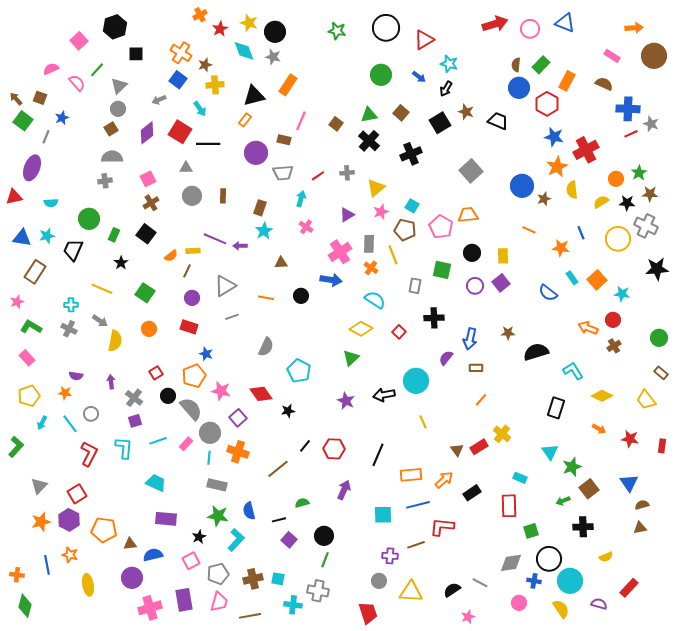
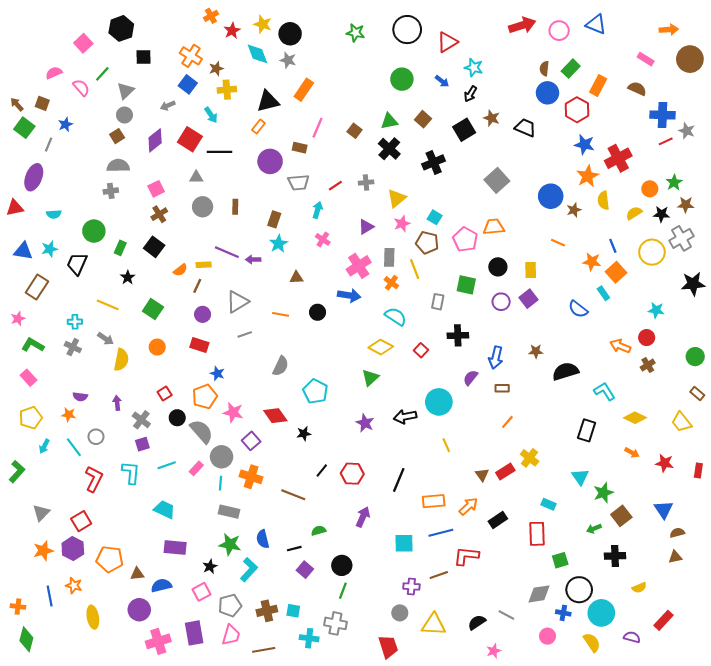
gray cross: (646, 226) -> (681, 238), turned 35
orange square: (597, 280) -> (616, 272), moved
brown line: (278, 469) -> (293, 495), turned 60

